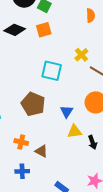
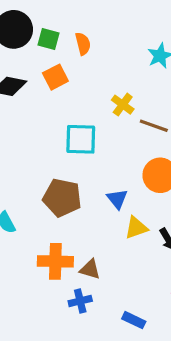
orange semicircle: (91, 15) -> (83, 44), moved
orange cross: (21, 142) -> (55, 261), size x1.5
blue cross: (22, 171) -> (80, 301), moved

